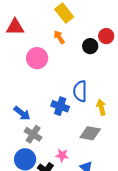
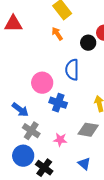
pink circle: (37, 58) -> (42, 83), moved
blue semicircle: (80, 91) -> (72, 70), moved
pink star: (62, 155) -> (60, 140), moved

